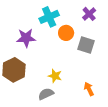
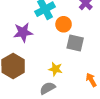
gray square: (86, 45) -> (75, 43), moved

